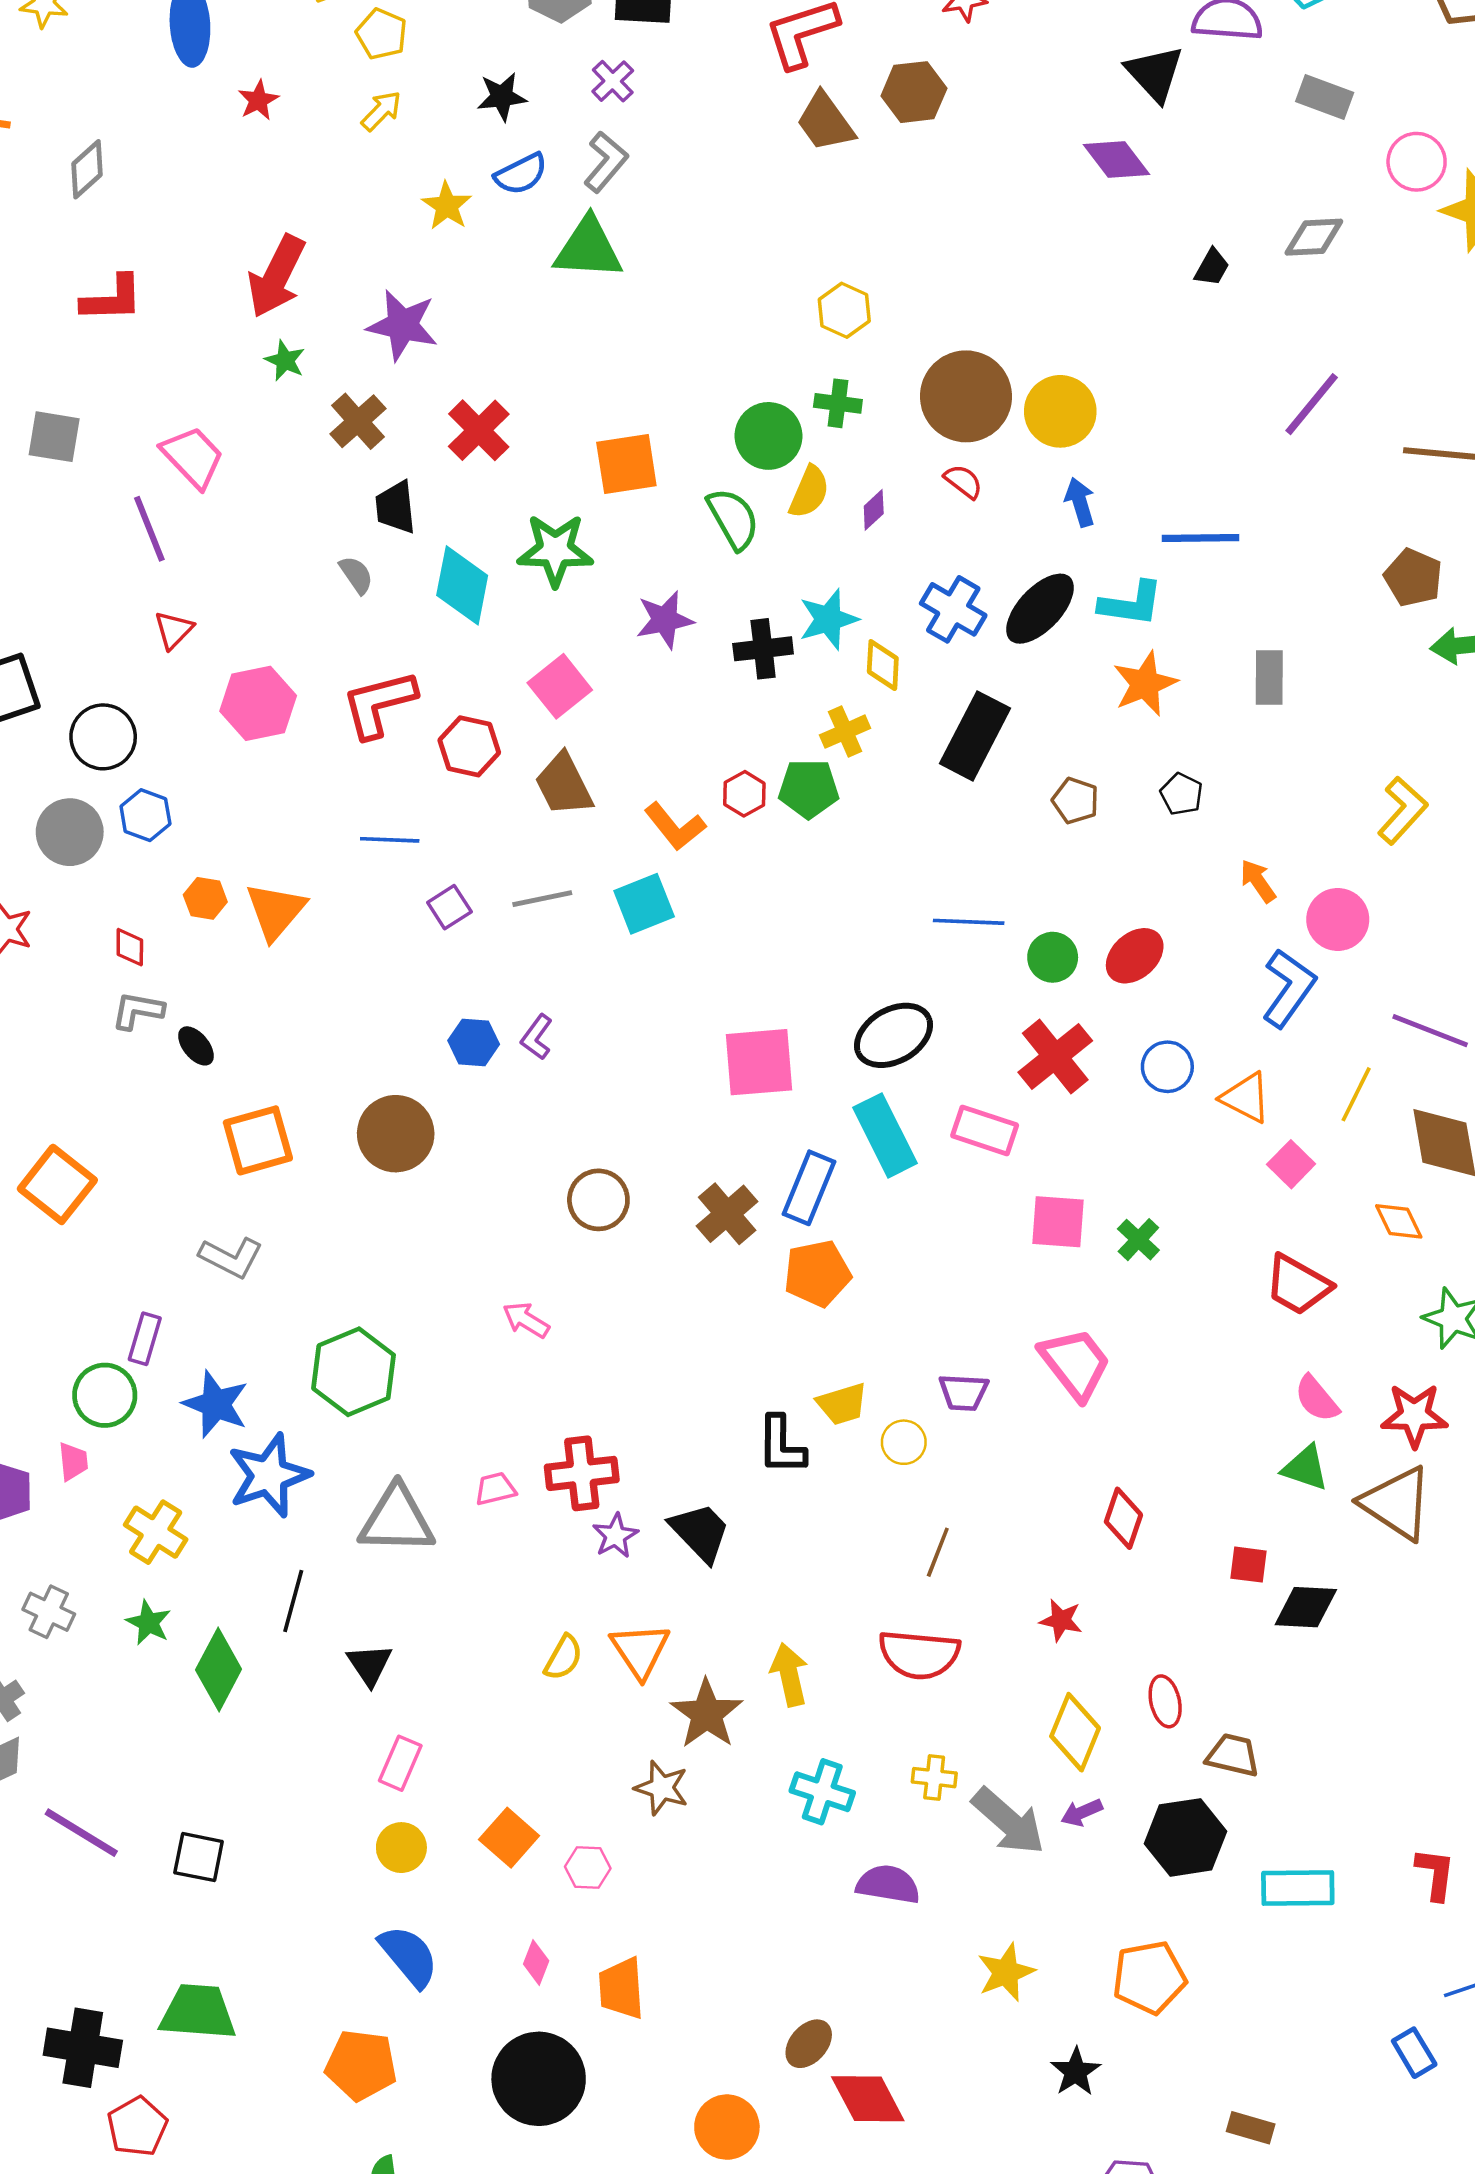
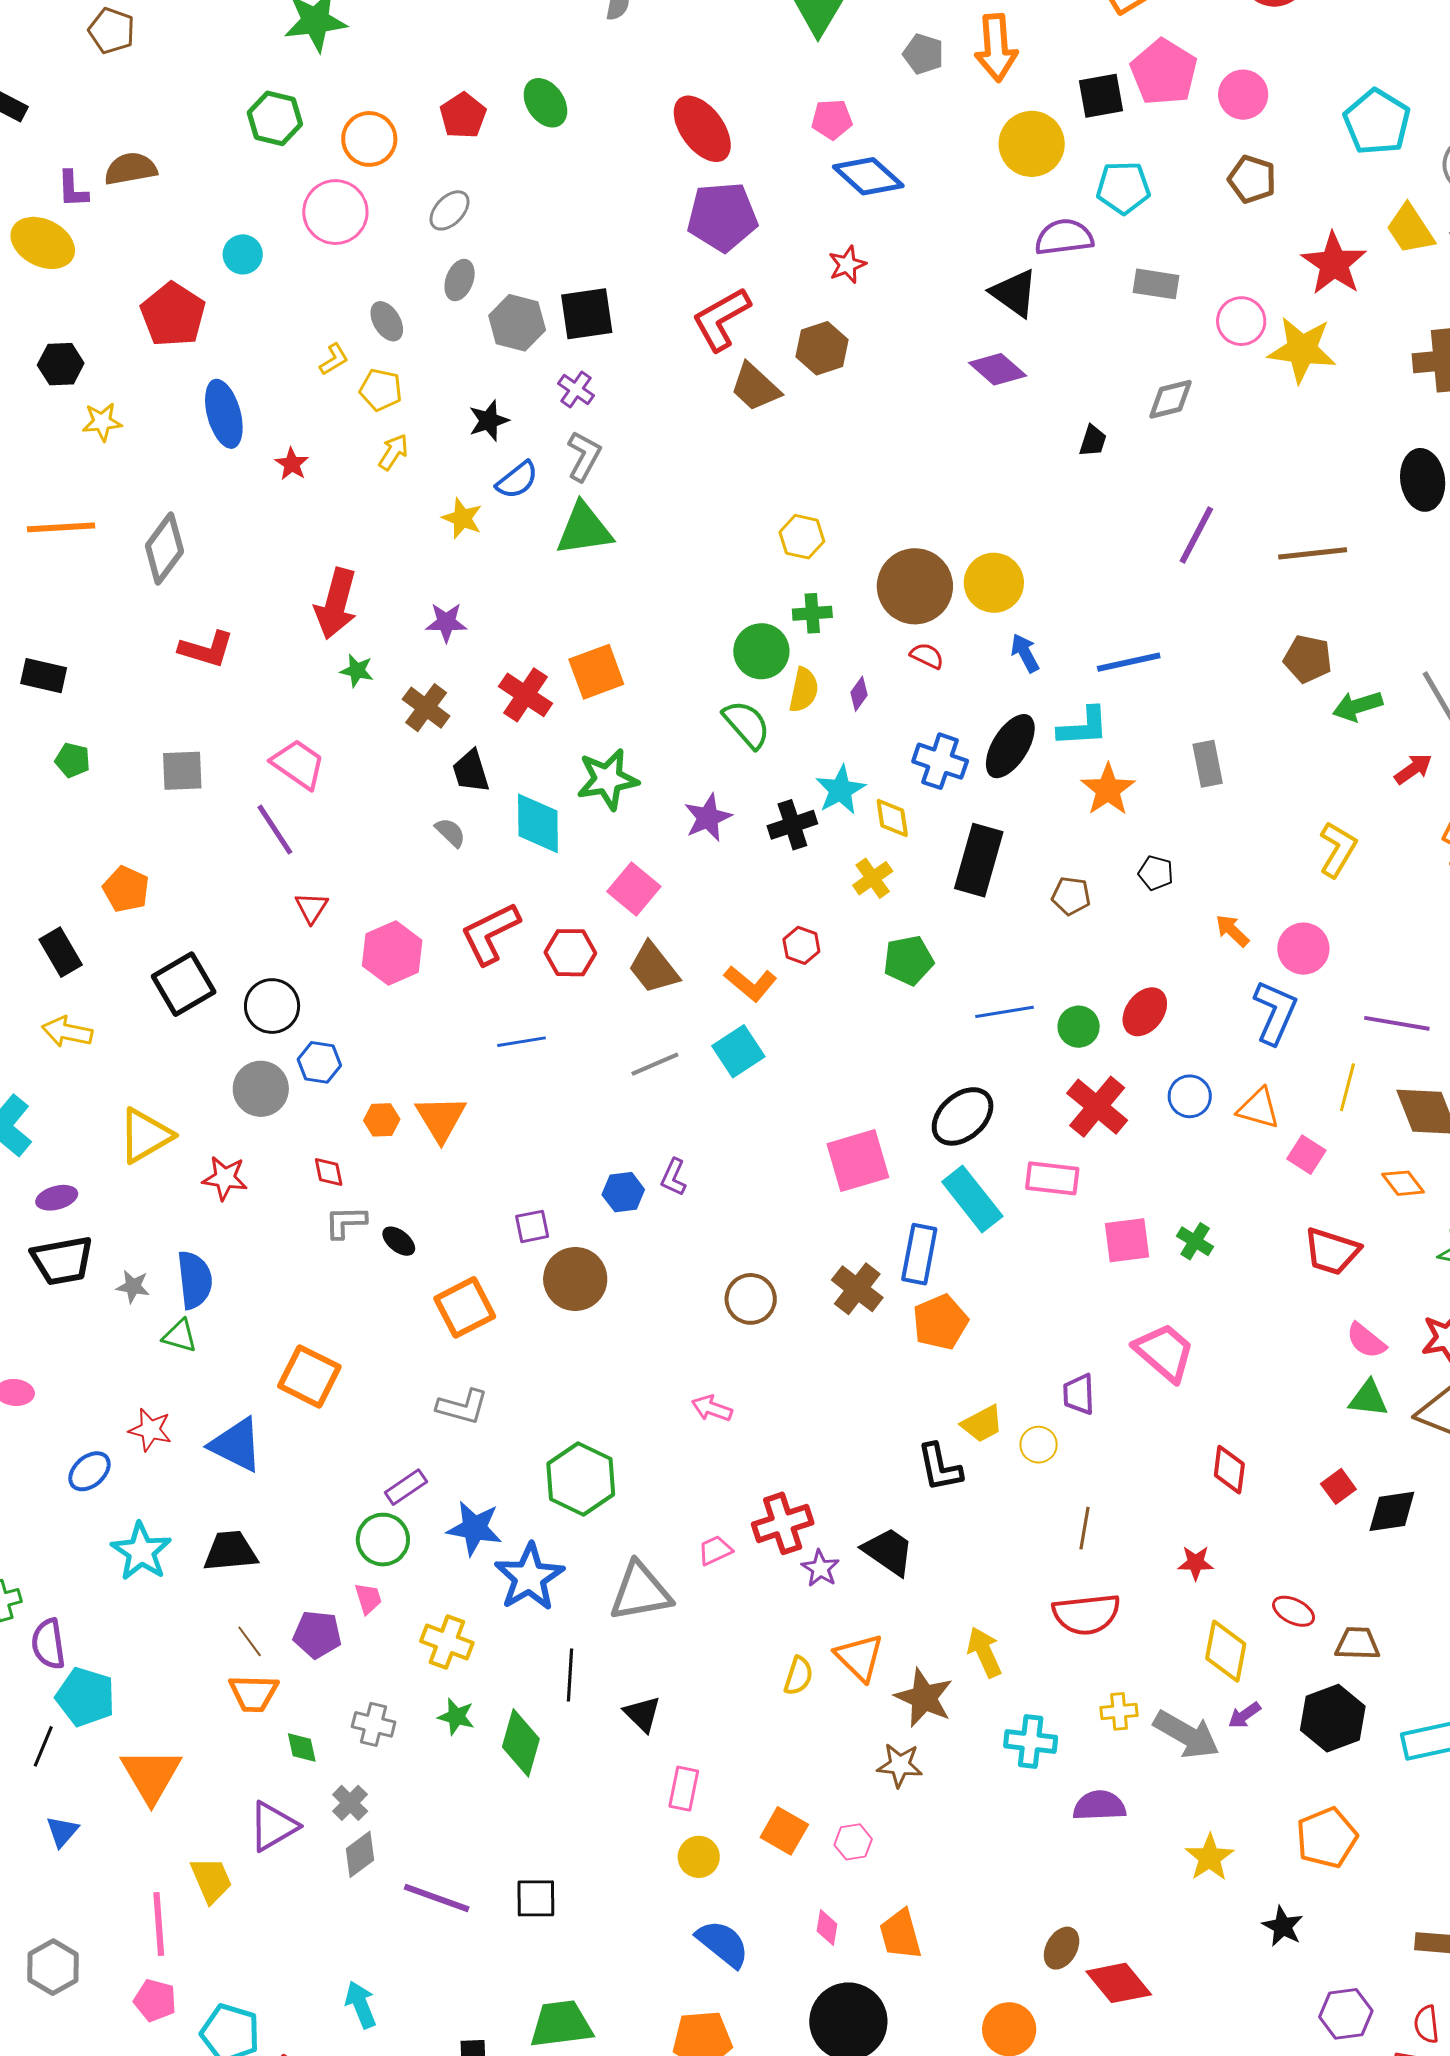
gray diamond: (87, 169) -> (164, 548), size x1.4
red L-shape: (112, 299) -> (206, 649), turned 30
purple star: (402, 325) -> (446, 622), size x0.7
orange square: (626, 464) -> (596, 672), moved
green pentagon: (809, 789) -> (908, 960), moved
purple square: (449, 907) -> (532, 1226), moved, turned 33
purple rectangle: (145, 1339) -> (406, 1487), turned 51
purple trapezoid: (964, 1392) -> (1079, 1394), turned 96
red square: (1249, 1565) -> (1338, 1486), turned -32
red ellipse: (1165, 1701) -> (1294, 1611), turned -39

